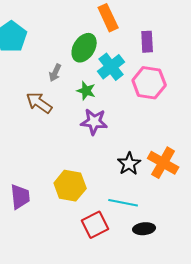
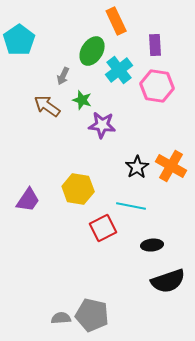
green star: (86, 91) -> (82, 100), moved
purple trapezoid: (20, 197) -> (28, 200), turned 40
black ellipse: (144, 229) -> (152, 245), moved

